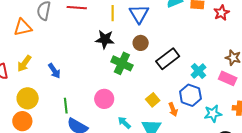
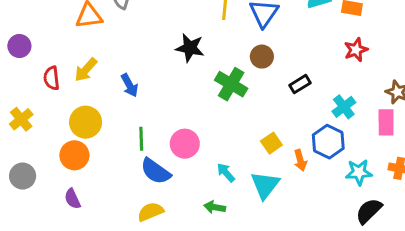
red star: (221, 13) -> (356, 50), moved
black star: (105, 39) -> (190, 48), moved
black rectangle: (168, 59) -> (300, 84), size x0.6
pink rectangle: (228, 78) -> (386, 122), turned 60
pink circle: (104, 99) -> (185, 144), moved

